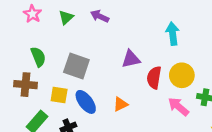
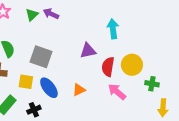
purple arrow: (100, 16) -> (51, 14), moved
cyan arrow: (173, 34) -> (113, 29), moved
pink arrow: (178, 107) -> (117, 92), moved

